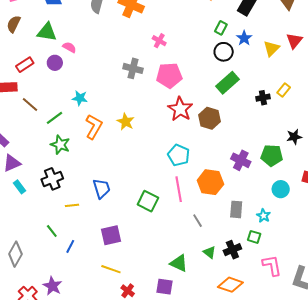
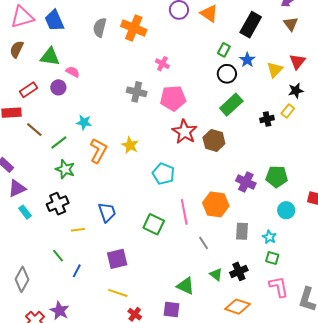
black star: (294, 137) -> (296, 91), moved
cyan pentagon: (179, 155) -> (163, 174), moved
green square: (254, 237) -> (272, 258), moved

